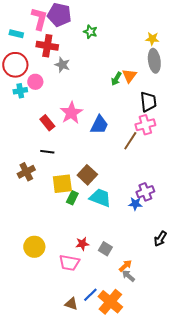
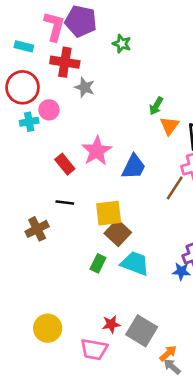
orange triangle: (129, 76) -> (169, 126), moved
yellow square: (62, 184) -> (109, 213), moved
gray square: (105, 249) -> (142, 331), size x1.6

